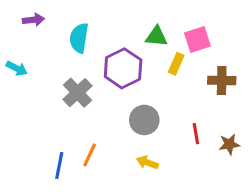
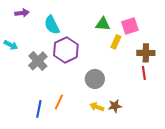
cyan semicircle: (79, 38) -> (52, 25), turned -36
purple hexagon: (123, 68) -> (66, 50), moved
gray cross: (77, 93) -> (38, 61), moved
red line: (196, 134) -> (144, 73), moved
brown star: (229, 144) -> (115, 106), moved

